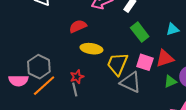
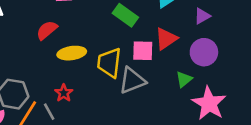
gray triangle: (131, 82) -> (132, 81), turned -30
green triangle: (170, 82) -> (184, 79), moved
gray line: (75, 90) -> (49, 112), moved

